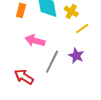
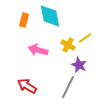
yellow cross: (71, 11) -> (68, 45), moved
gray line: (52, 62) -> (68, 87), moved

